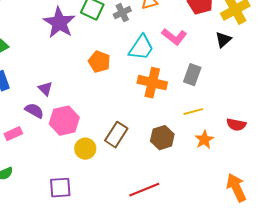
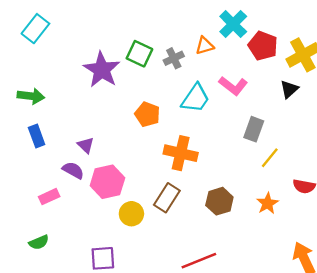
orange cross: (152, 83) -> (181, 153), moved
yellow line: (193, 112) -> (270, 158), moved, turned -36

